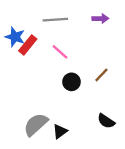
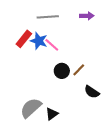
blue star: (15, 37) -> (39, 41), moved
brown line: (101, 75) -> (79, 70), moved
black semicircle: (106, 121) -> (92, 92), moved

